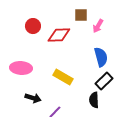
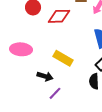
black arrow: (33, 98) -> (45, 76), moved

